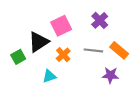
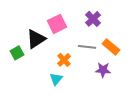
orange cross: (63, 55) -> (64, 60), moved
cyan triangle: (49, 76) -> (56, 79), moved, turned -32

